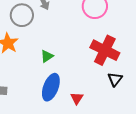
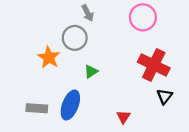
gray circle: (22, 15) -> (75, 38), moved
blue ellipse: (51, 87) -> (70, 105), moved

